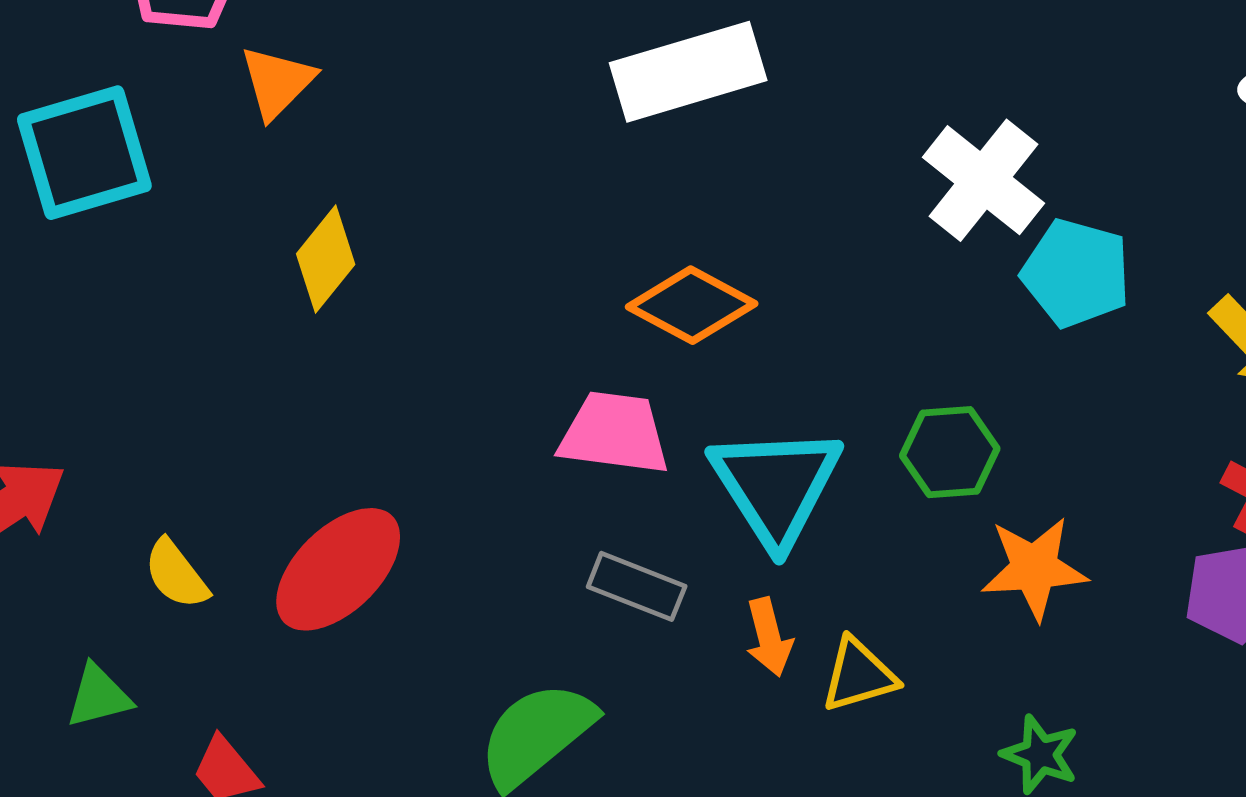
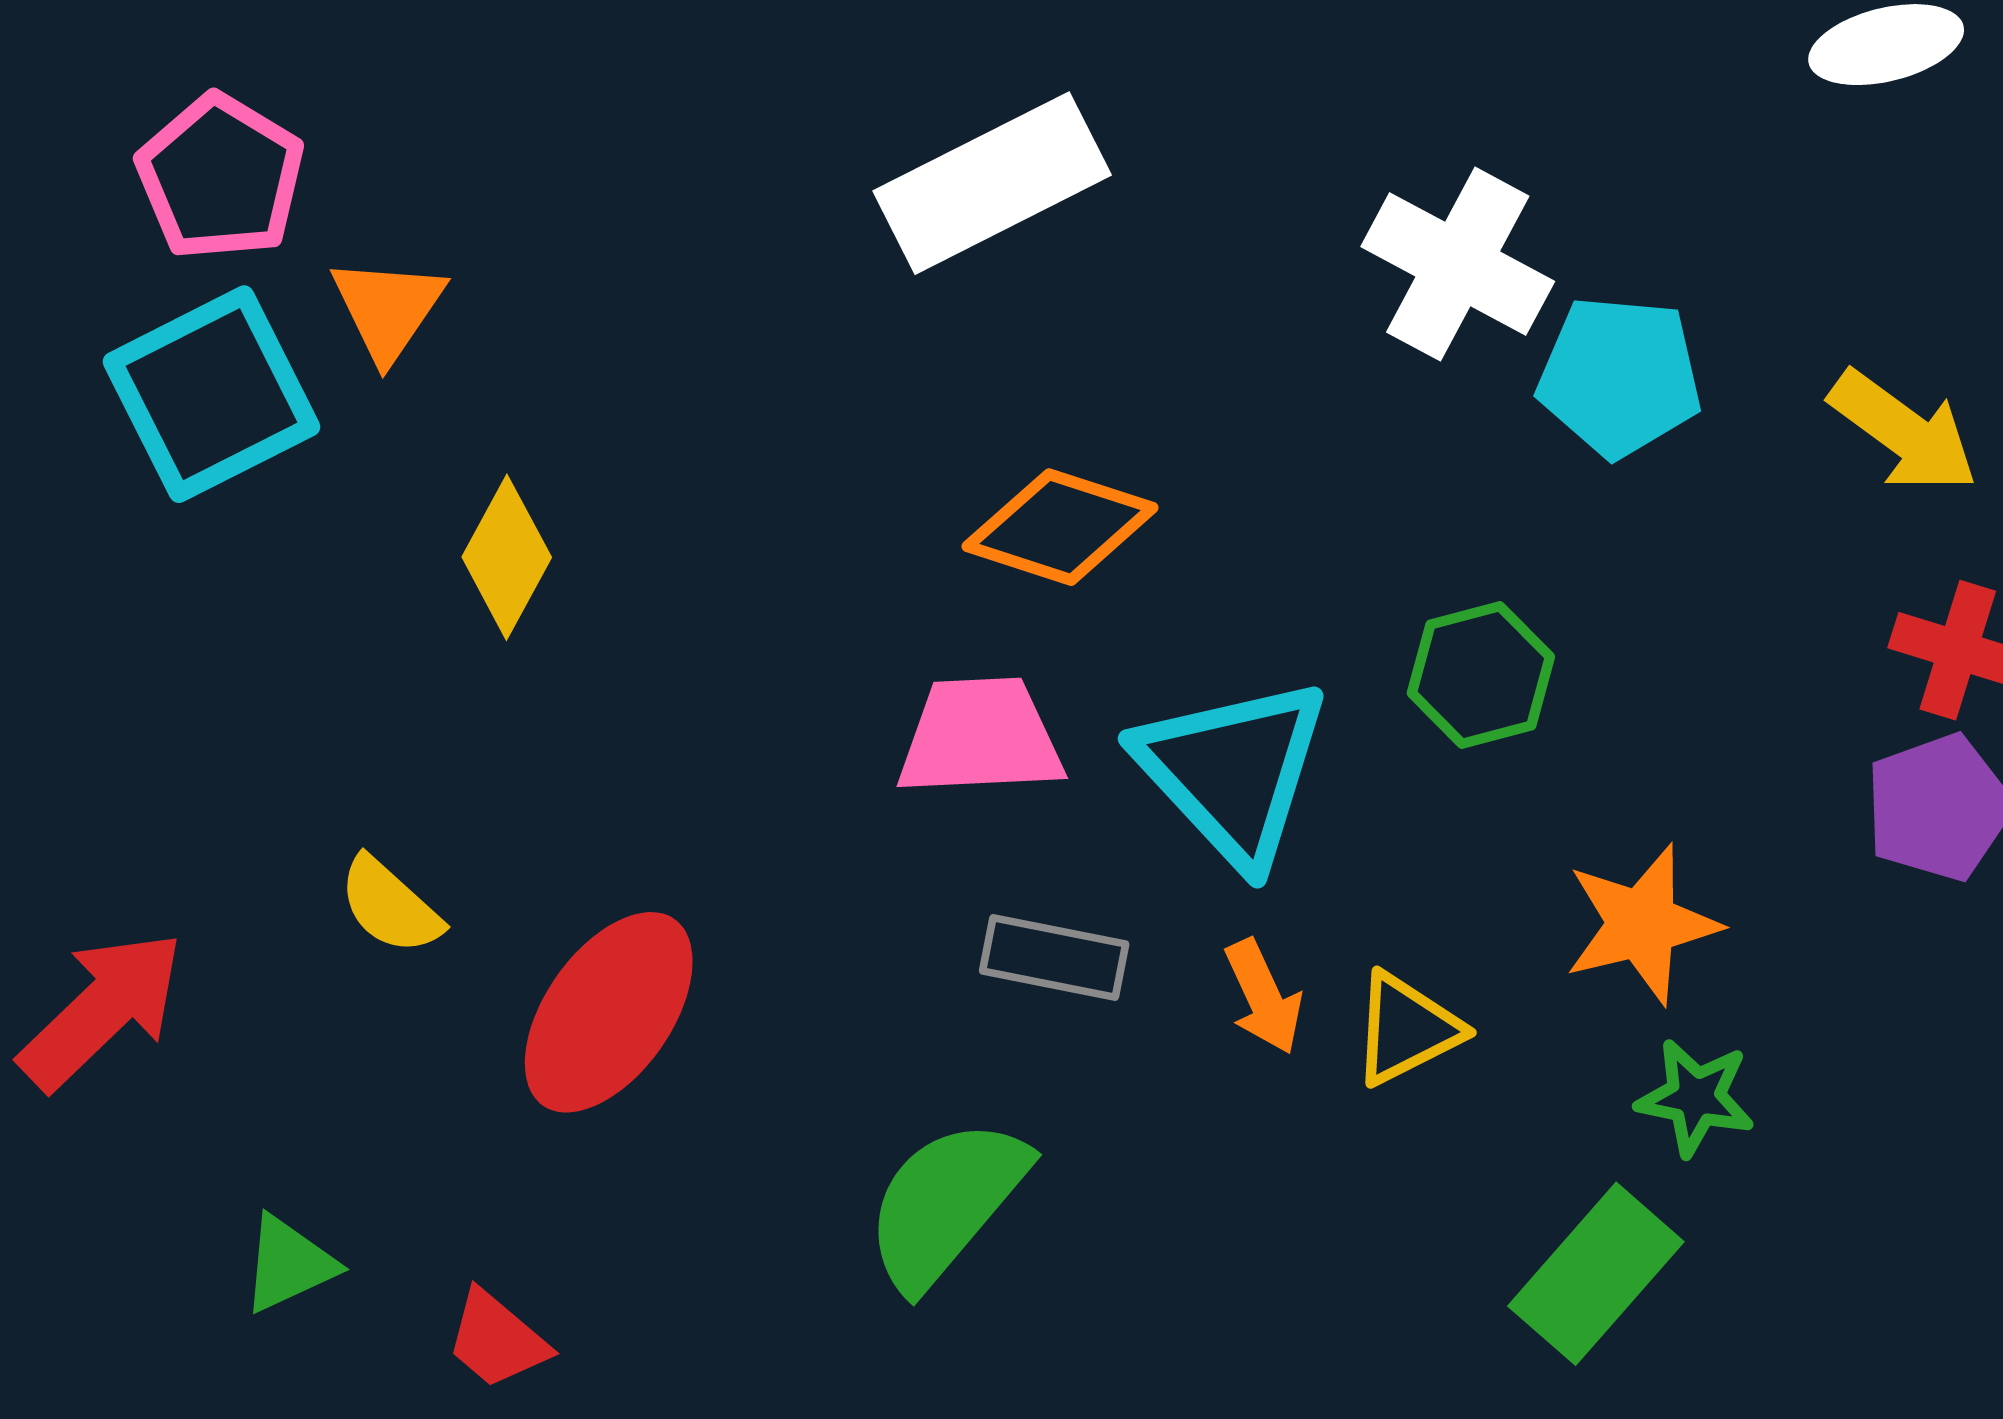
cyan square: (84, 153) -> (212, 394), moved
orange star: (1034, 568) -> (1642, 924), moved
yellow semicircle: (176, 574) -> (390, 906), moved

